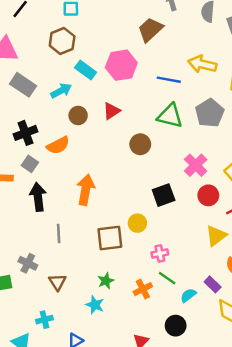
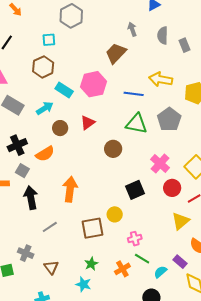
gray line: (59, 234) -> (50, 227), turned 63

